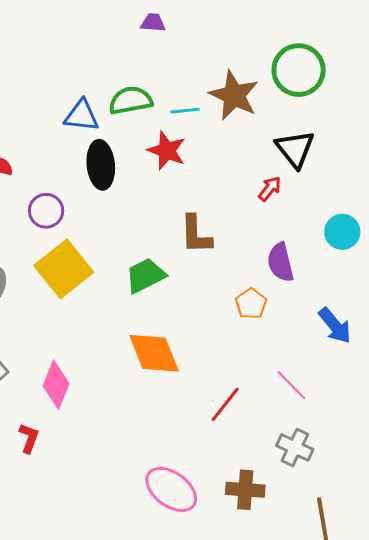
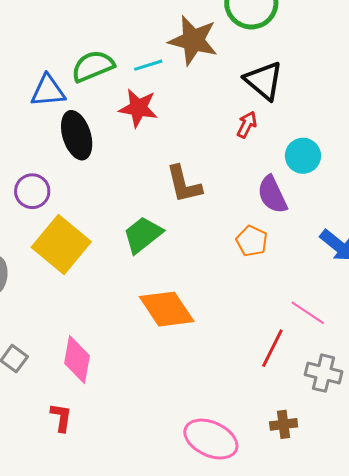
cyan circle: (342, 232) -> (303, 156), moved
red line: (225, 404) -> (272, 348), moved
brown cross: (245, 490) -> (284, 424), size x0.7

